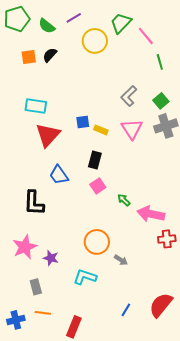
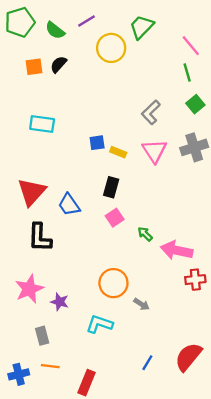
pink line: (146, 36) -> (191, 46), moved
green square: (161, 101) -> (195, 104), moved
red triangle: (48, 135) -> (32, 192), moved

